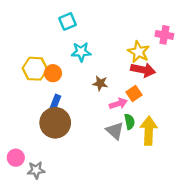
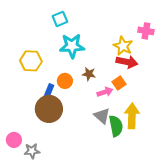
cyan star: (81, 52) -> (72, 46), size x1.4
orange circle: (53, 73) -> (65, 81), moved
green semicircle: (130, 122) -> (116, 126), moved, size x1.5

